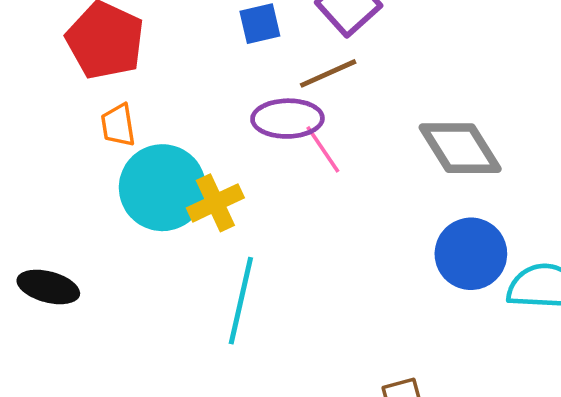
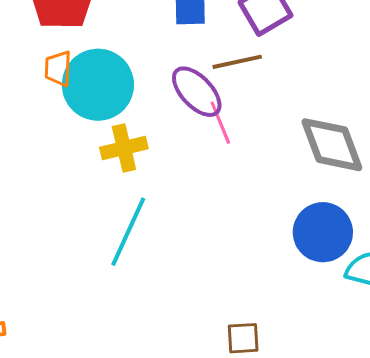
purple ellipse: (287, 119) -> (197, 92), turned 36
cyan circle: (162, 188) -> (98, 85), moved

